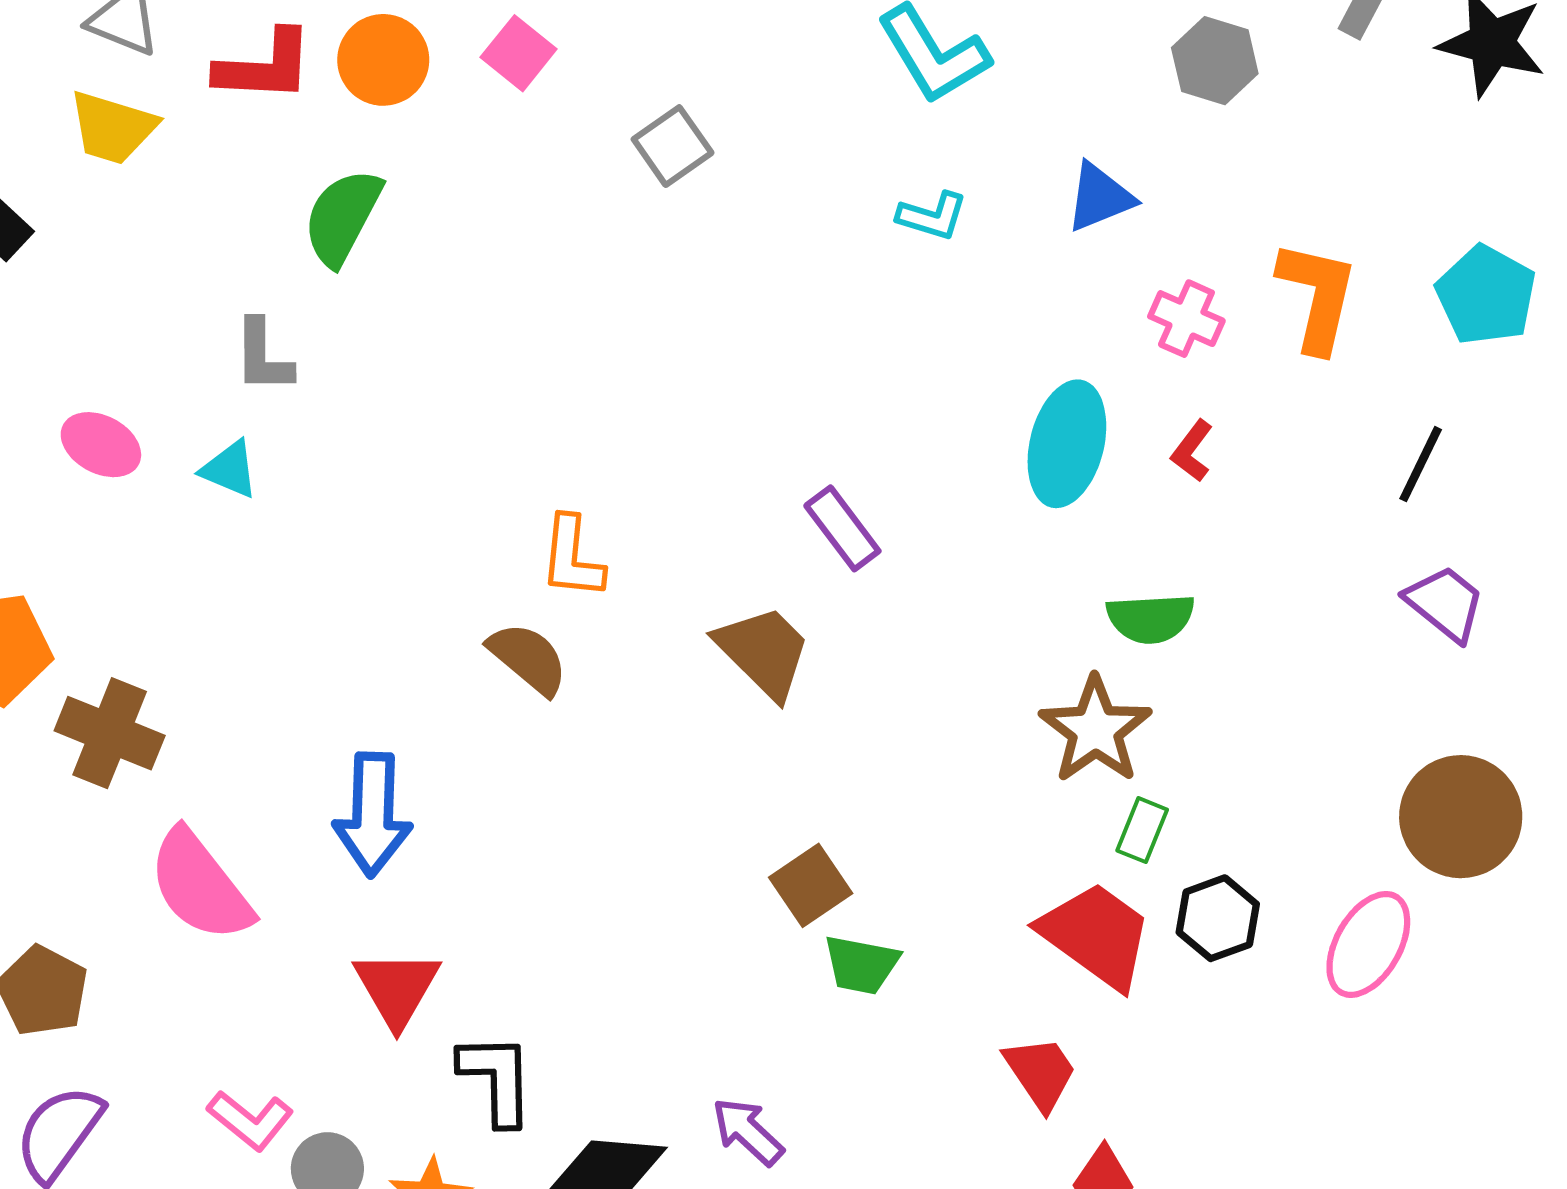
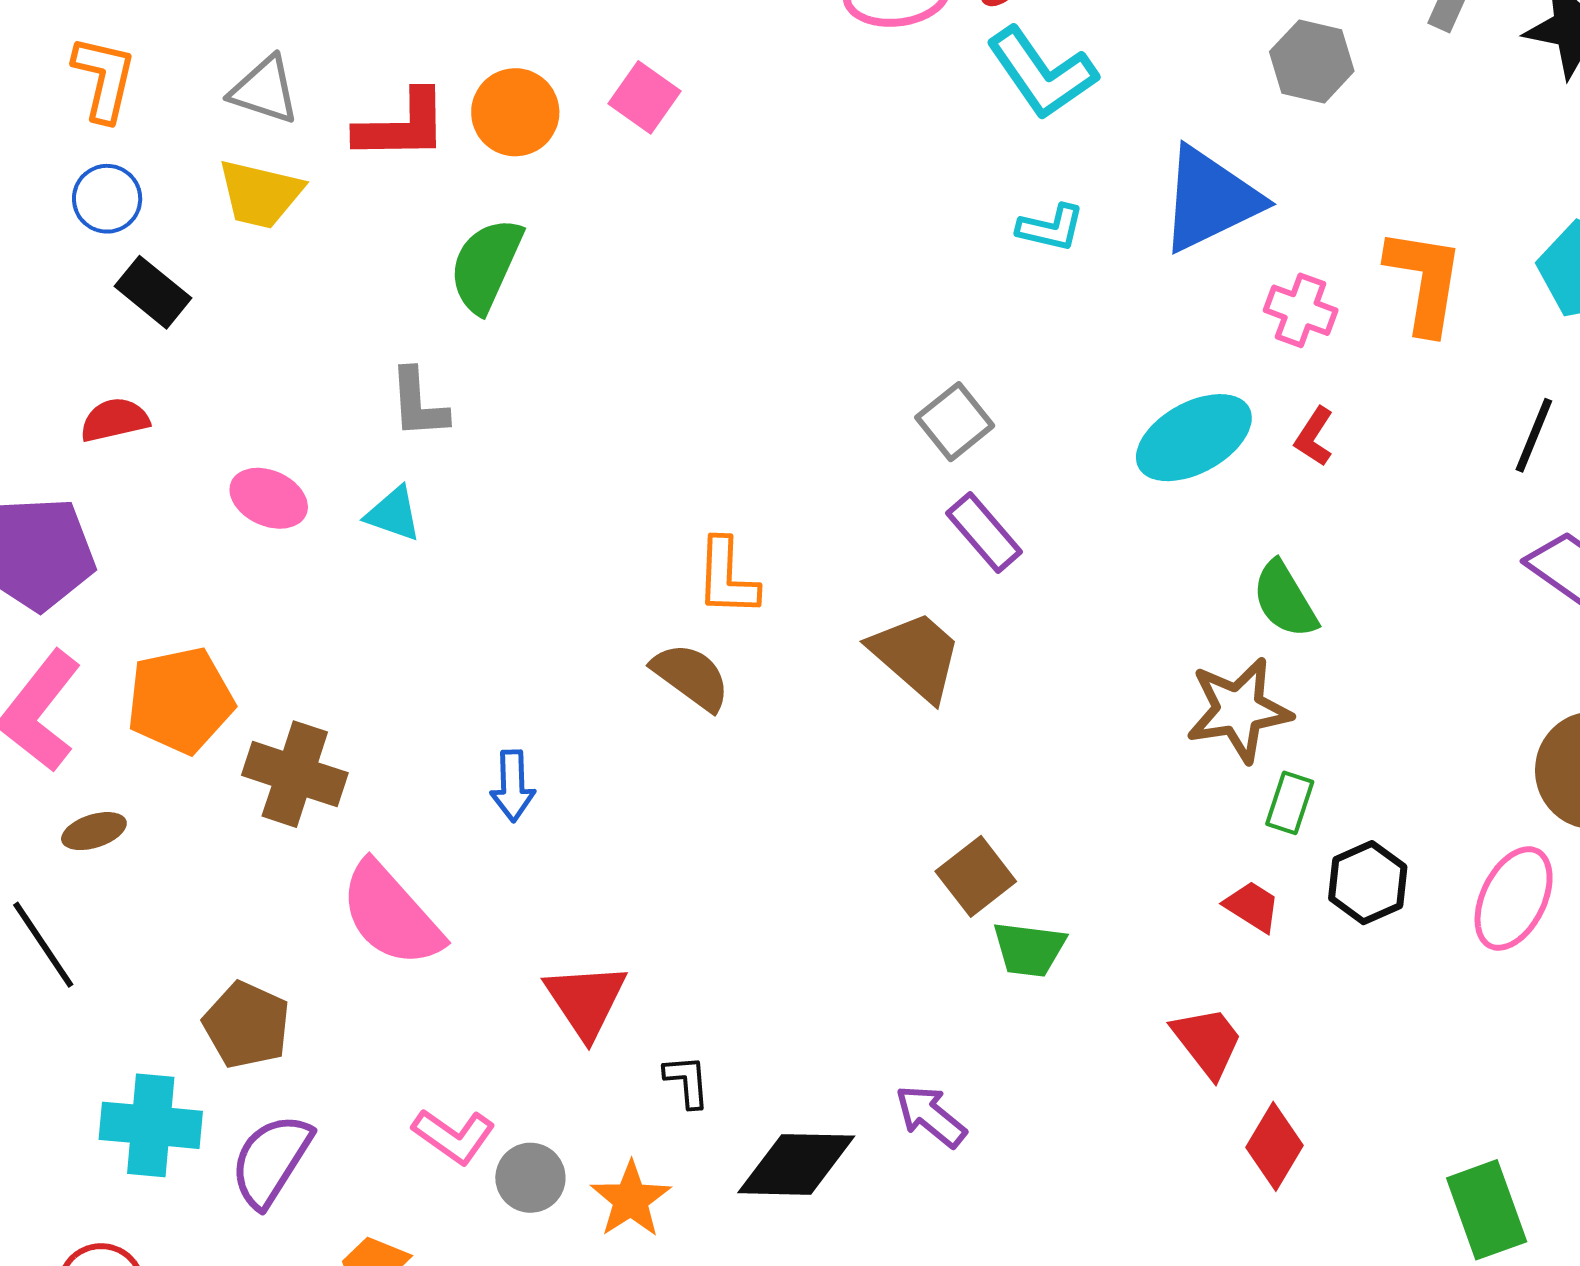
gray square: (673, 146) -> (955, 422), moved
blue triangle: (1100, 197) -> (1210, 199), size x1.6
cyan ellipse: (1067, 444) -> (1194, 438), turned 51
green semicircle: (1151, 618) -> (1285, 600), turned 66
brown star: (1095, 730) -> (1239, 710), turned 30
blue arrow: (373, 815) -> (513, 786), moved, size x0.6
red trapezoid: (1096, 935) -> (1252, 906), size x0.5
black L-shape: (497, 1079) -> (687, 1081), size x0.6

